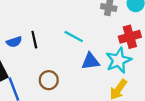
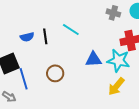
cyan line: (74, 36) -> (71, 30), moved
cyan star: (118, 60) -> (118, 61), turned 30

